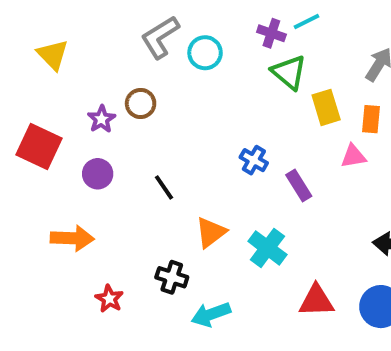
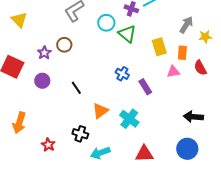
cyan circle: (205, 53) -> (106, 23), moved
green triangle: (289, 72) -> (127, 34), moved
orange arrow: (72, 238) -> (19, 123), moved, turned 105
red triangle: (316, 301) -> (144, 154), moved

